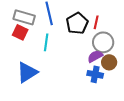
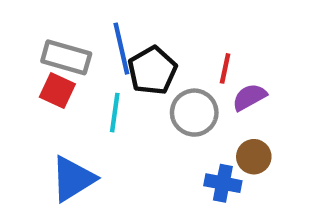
black pentagon: (77, 23) -> (152, 71), moved
gray circle: (103, 42) -> (194, 113), moved
purple semicircle: (95, 56) -> (249, 97), moved

